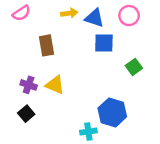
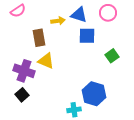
yellow arrow: (69, 13) -> (58, 21), moved
purple cross: (29, 85) -> (24, 71), size x1.5
yellow triangle: (55, 85) -> (46, 61), moved

